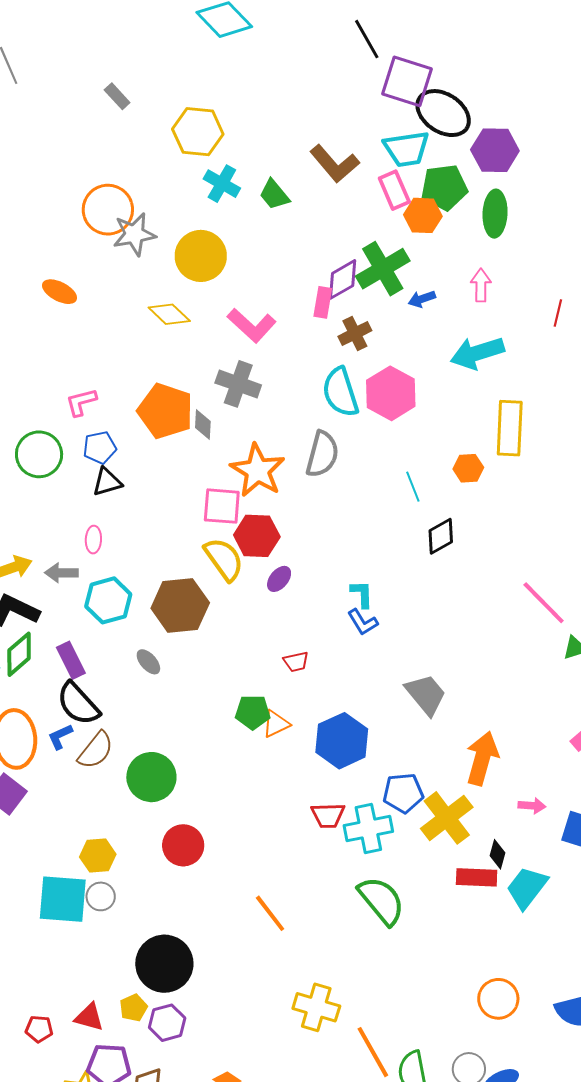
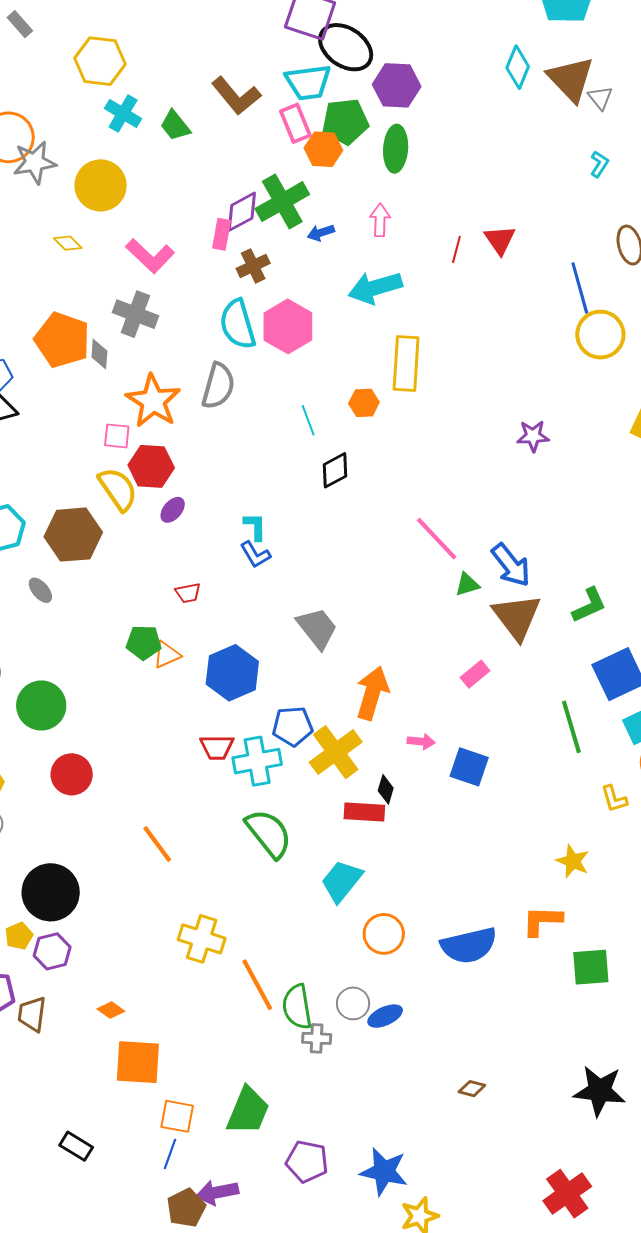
yellow diamond: (169, 314) -> (68, 243), size x0.7
pink square: (222, 506) -> (117, 436), size x0.7
cyan trapezoid: (527, 888) -> (342, 881), moved

